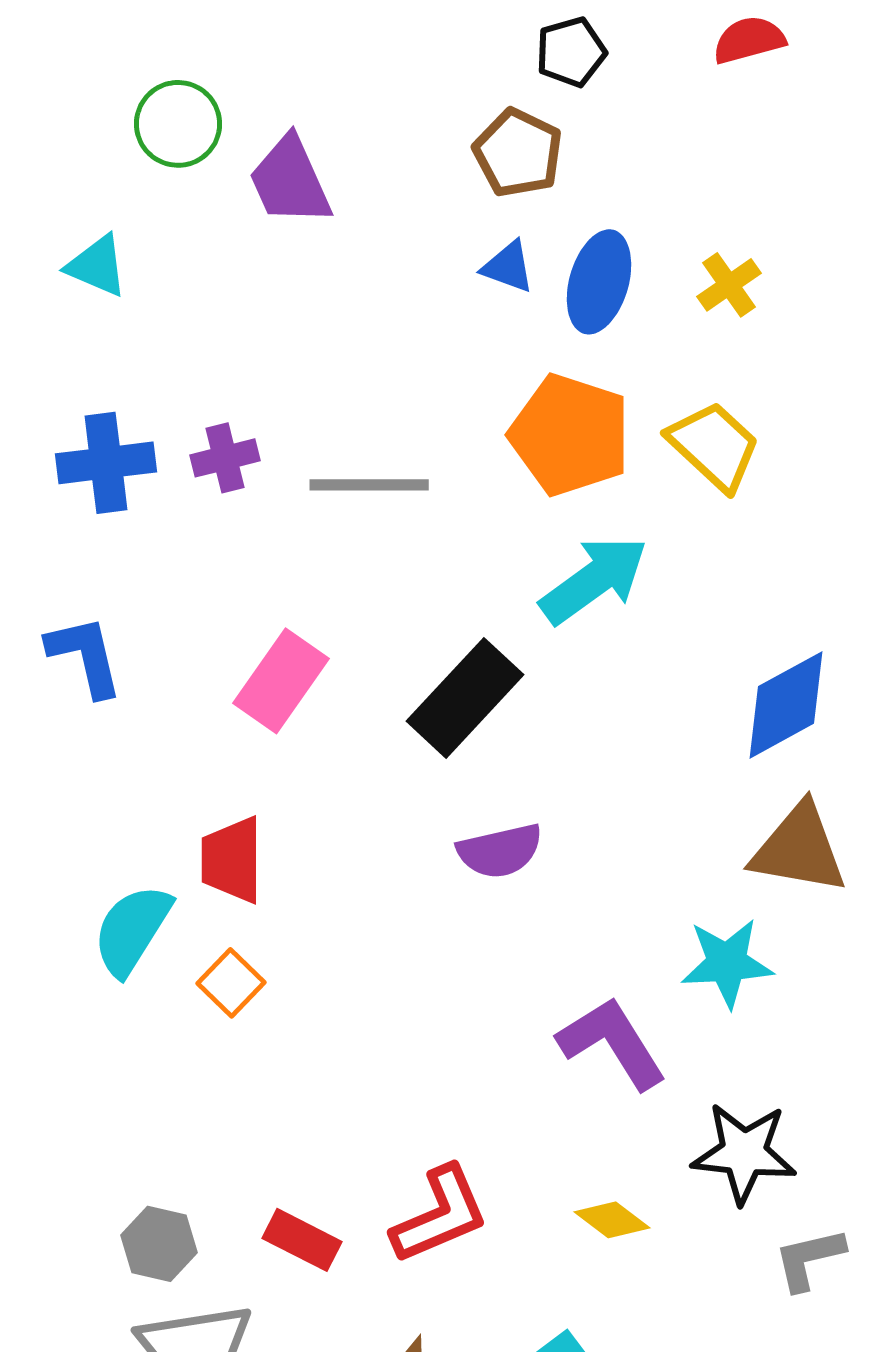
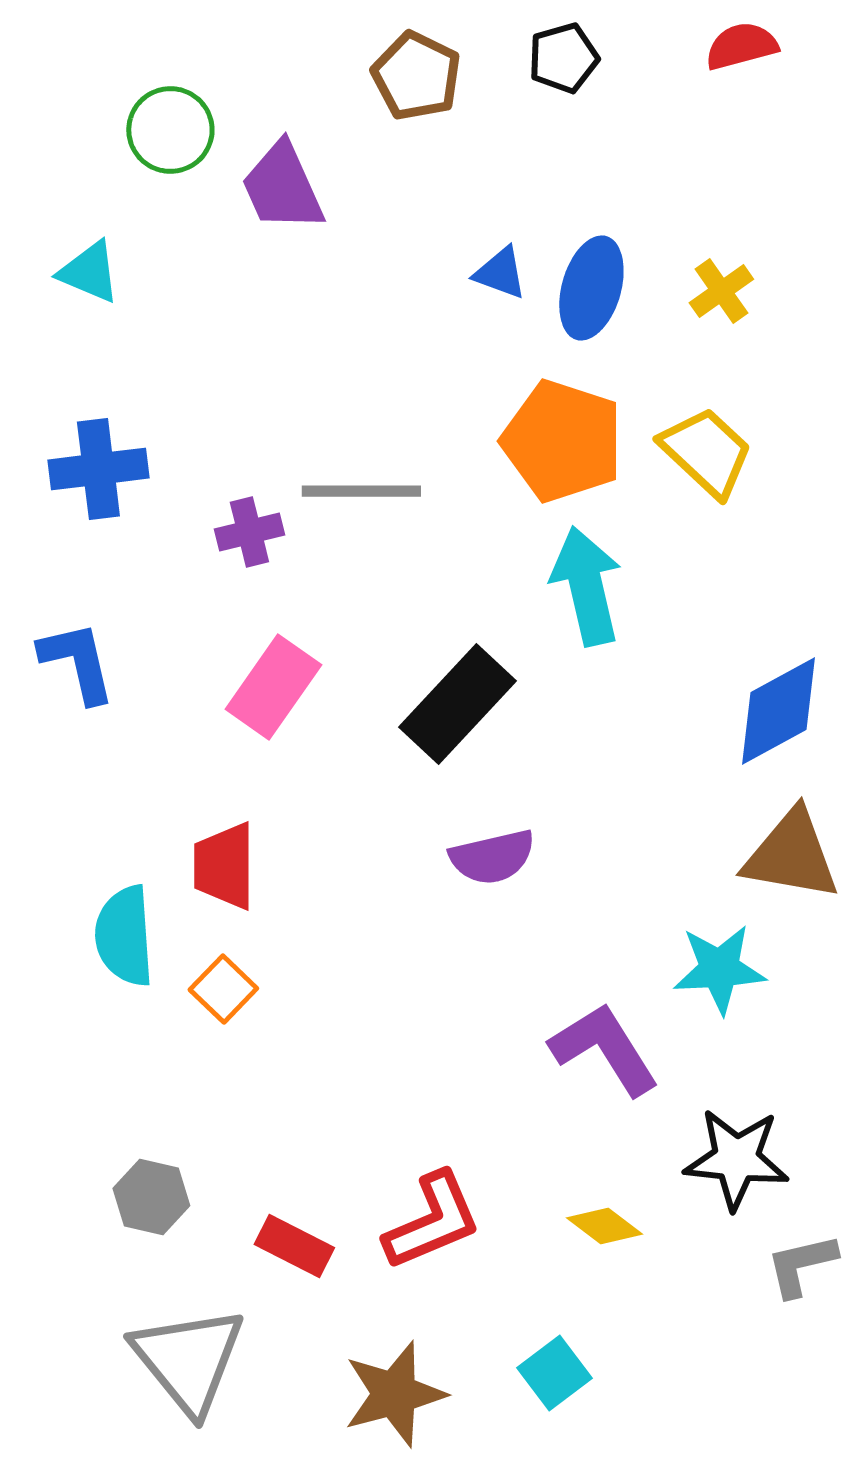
brown pentagon: (518, 153) -> (416, 76), moved
purple cross: (225, 458) -> (249, 532), moved
cyan arrow: (594, 580) -> (586, 586), turned -67
cyan semicircle: (132, 930) -> (124, 936), turned -36
gray hexagon: (159, 1244) -> (151, 1197), moved

